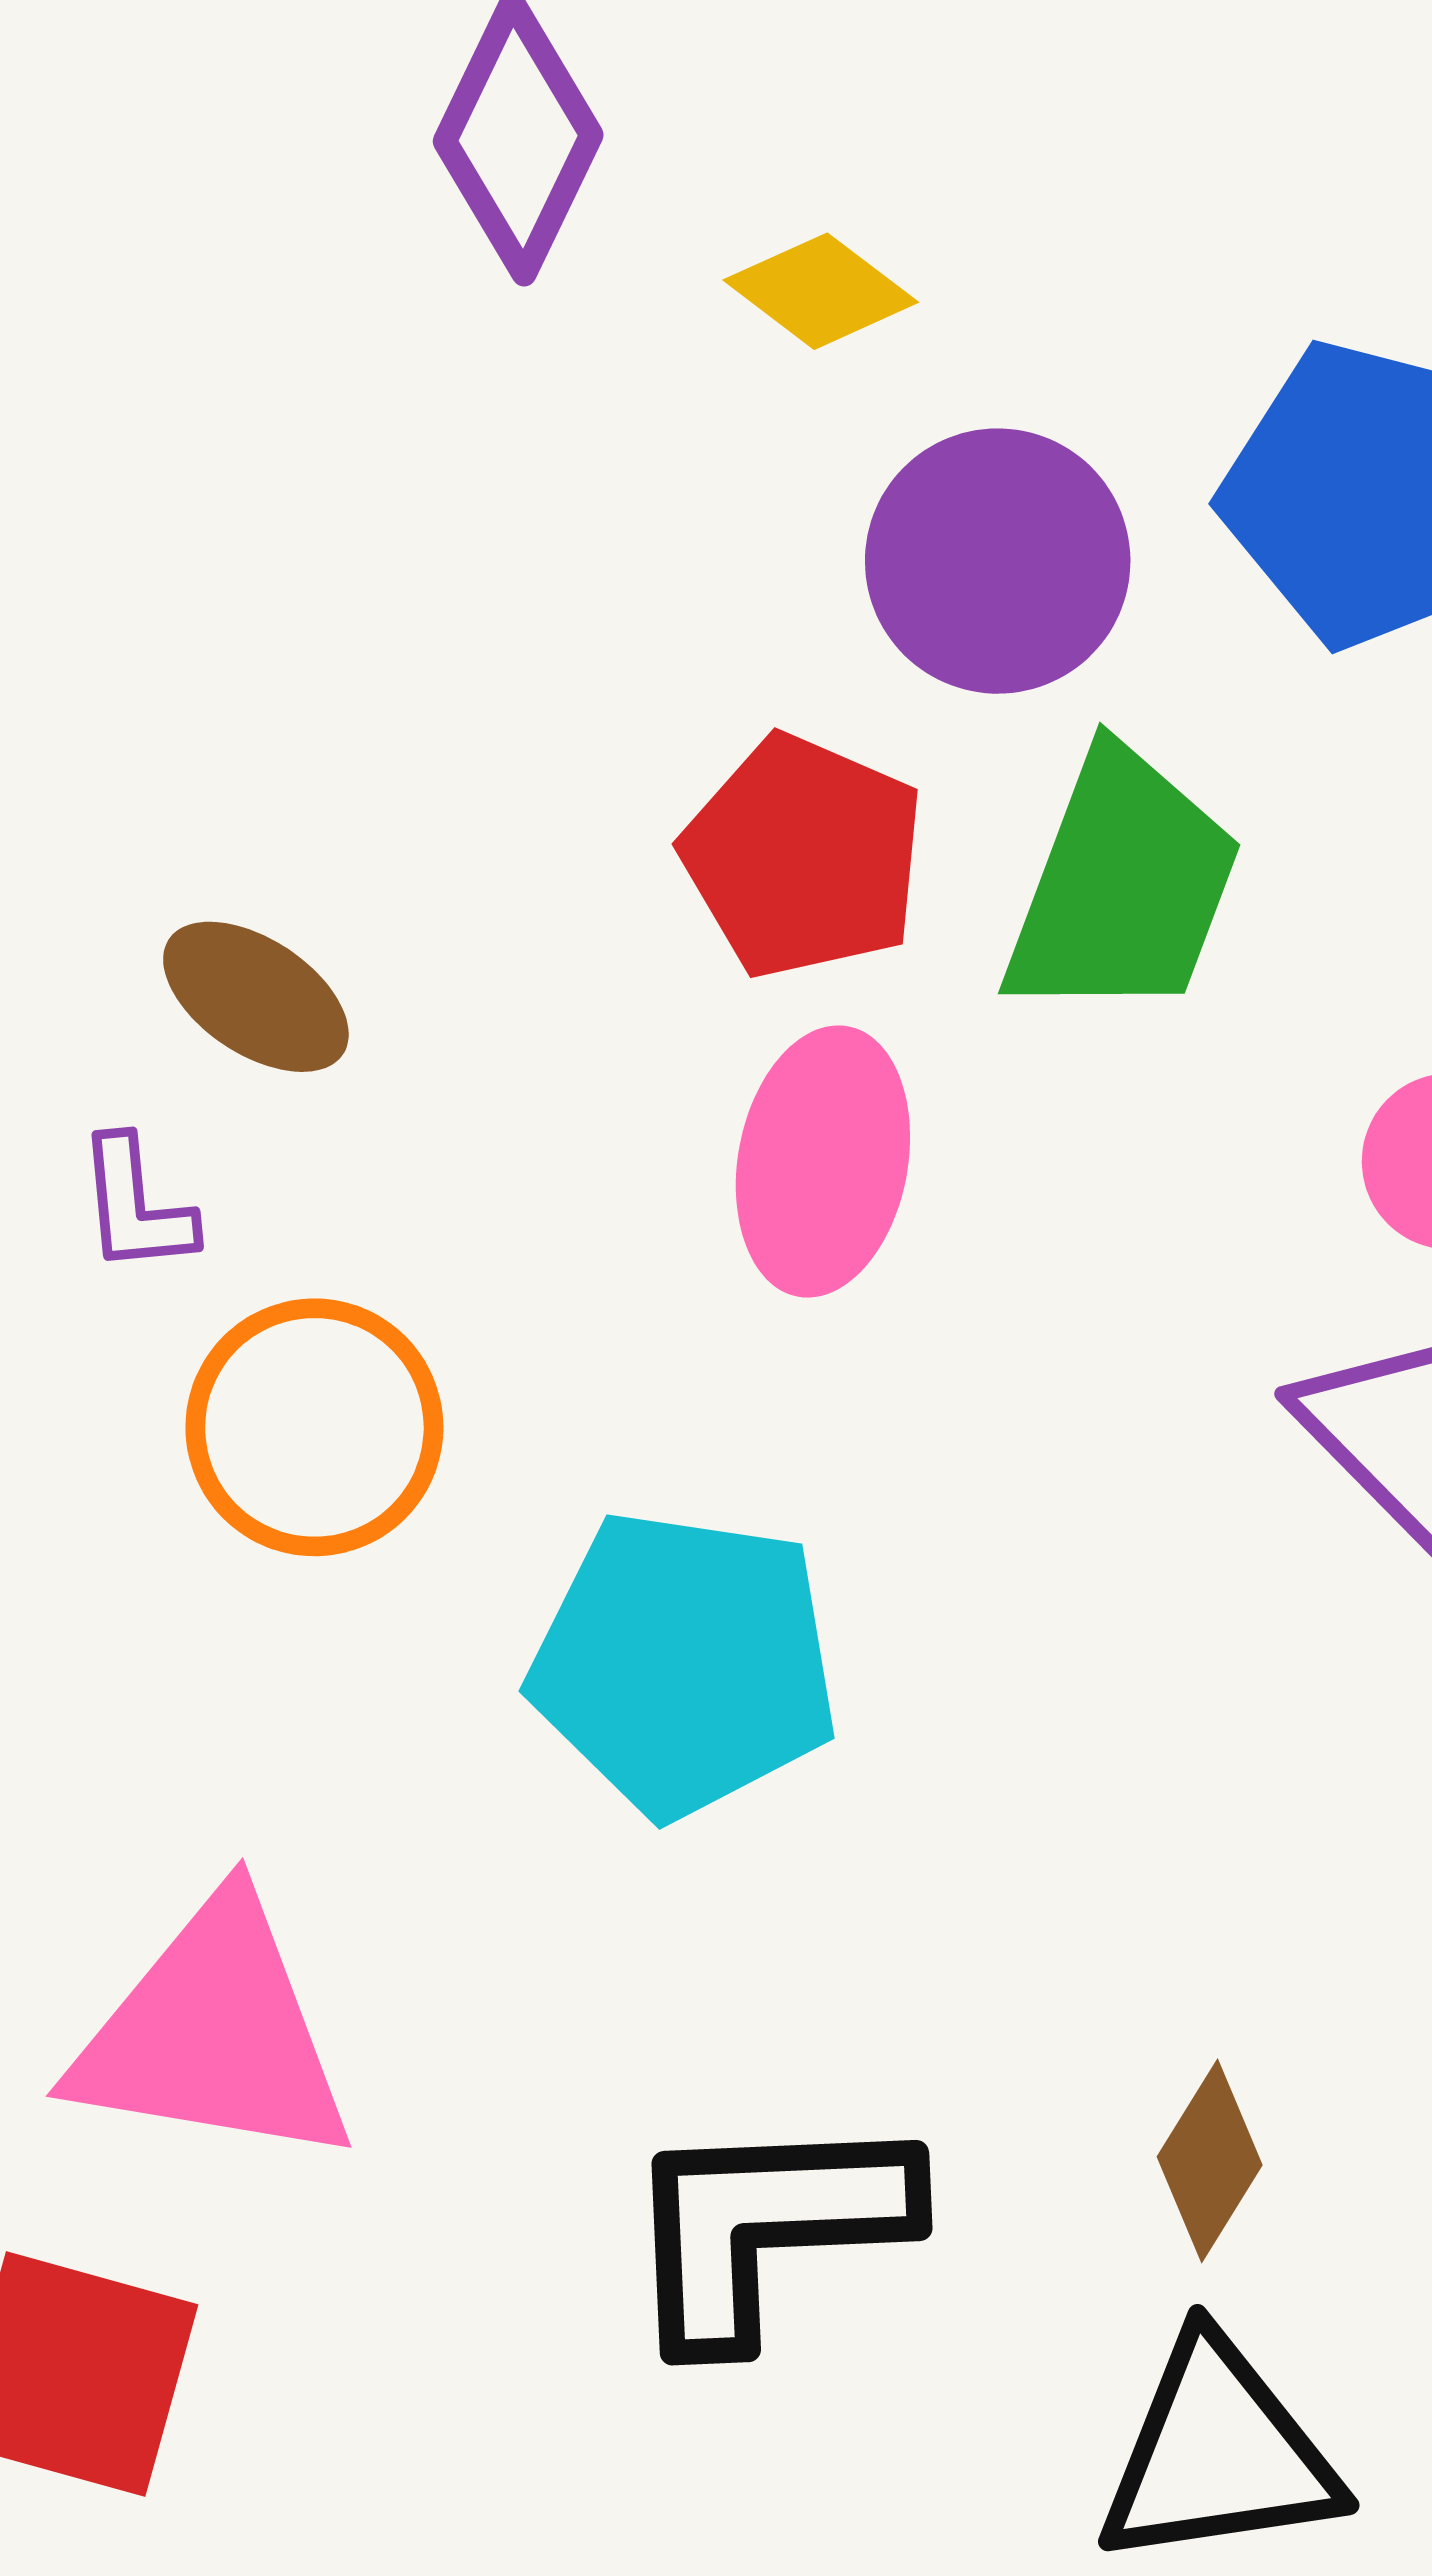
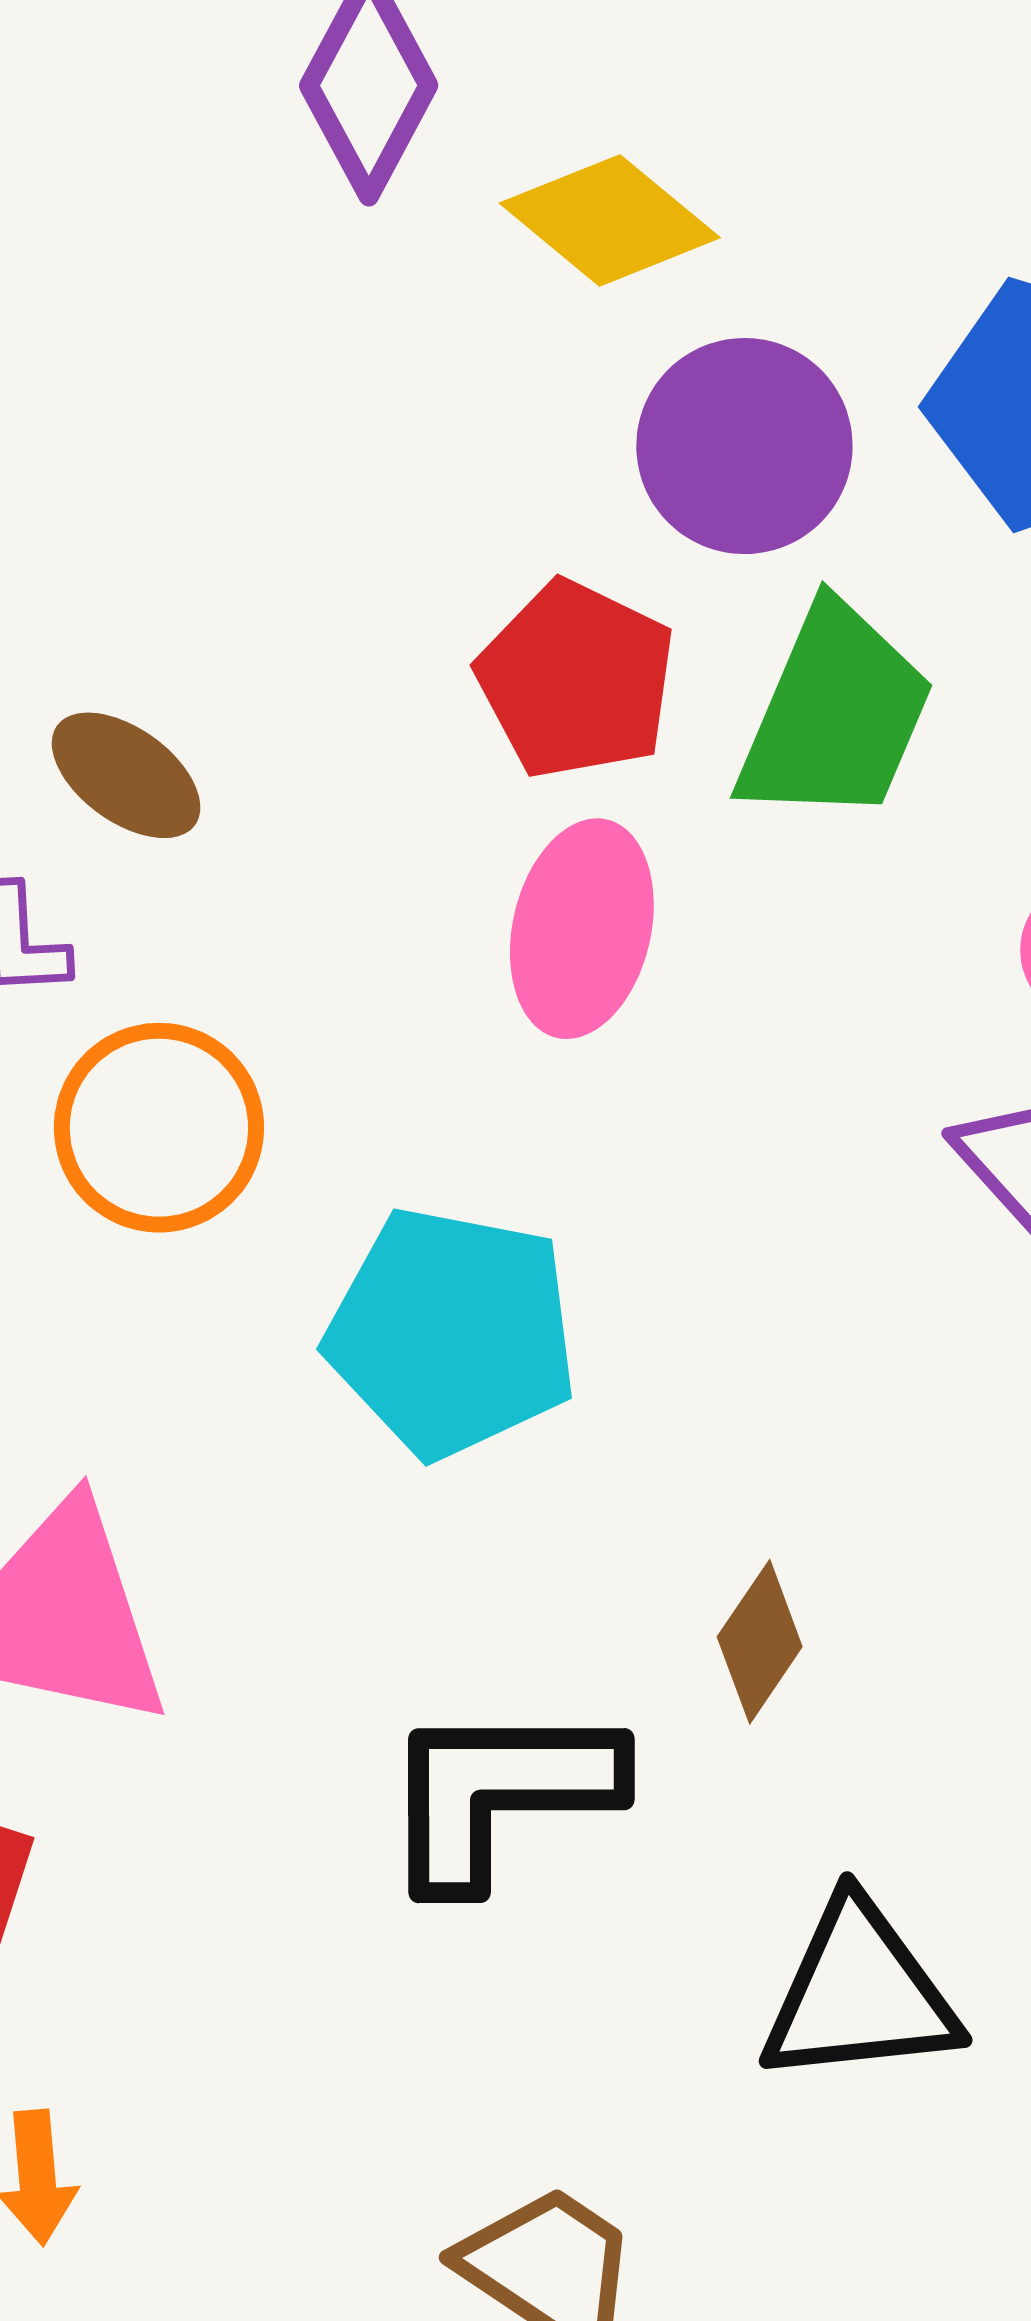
yellow diamond: (821, 291) -> (610, 220), size x1.4
brown diamond: (1210, 2161) -> (760, 1642), moved

